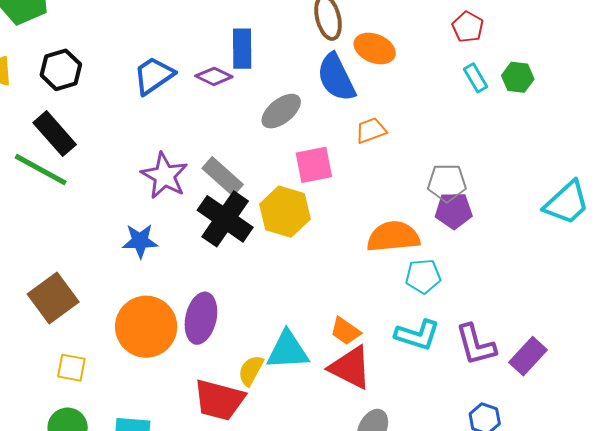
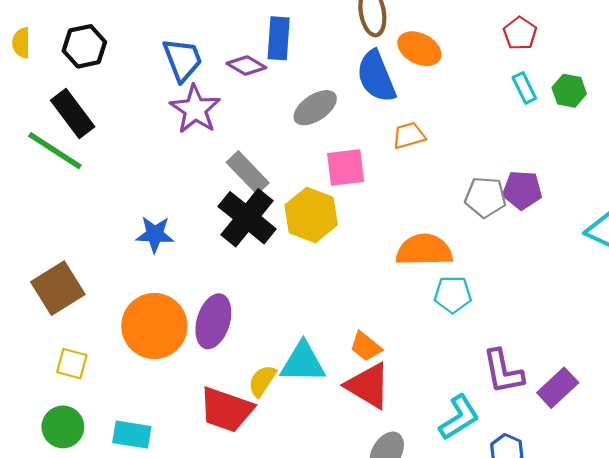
blue trapezoid: (154, 75) -> (183, 60), turned 99
purple star: (165, 176) -> (195, 109), moved
purple pentagon: (454, 211) -> (522, 190), moved
cyan L-shape: (417, 335) -> (459, 417), moved, turned -54

